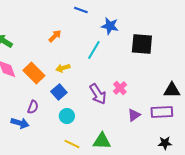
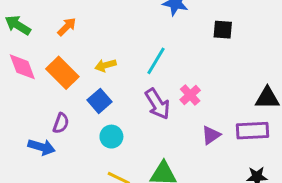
orange arrow: (55, 36) -> (67, 27), moved
black square: (142, 44) -> (223, 30), size x0.6
cyan line: (94, 50) -> (156, 61), moved

